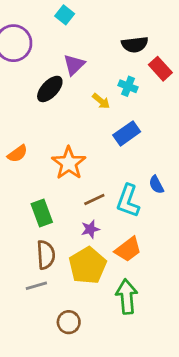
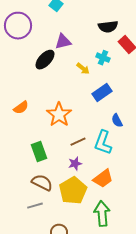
purple triangle: (74, 65) -> (63, 42), turned 30
blue semicircle: (156, 185) -> (117, 121), moved
brown semicircle: (46, 255) -> (42, 183), turned -60

